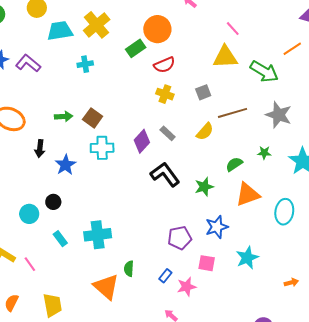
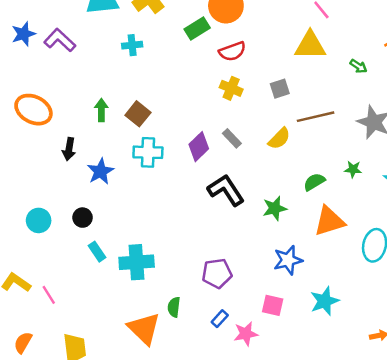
green arrow: (264, 71) -> (358, 66), size x0.5
green arrow: (64, 116) -> (101, 110), turned -90
cyan circle: (29, 214) -> (39, 220), moved
purple pentagon: (180, 238) -> (217, 273), moved
cyan rectangle: (60, 239) -> (97, 252), moved

